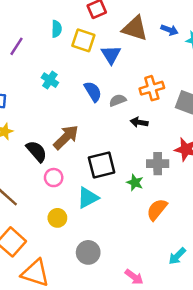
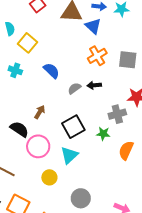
yellow square: (83, 40) -> (28, 43), moved, turned 36
blue triangle: (111, 55) -> (93, 26), moved
gray semicircle: (118, 100) -> (74, 88), moved
brown arrow: (66, 137) -> (40, 112), size x0.6
pink circle: (54, 178) -> (38, 146), size x1.5

